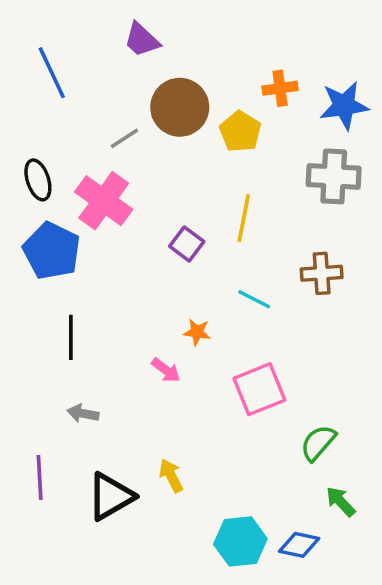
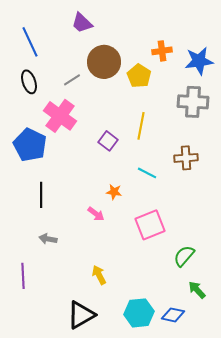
black ellipse: (38, 180) -> (29, 82), moved
black triangle: (111, 496) -> (81, 315), moved

